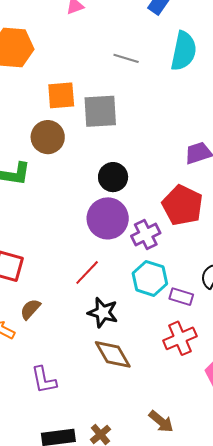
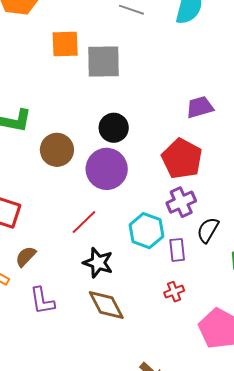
brown circle: (48, 137) -> (57, 150), moved
purple cross: (146, 235) -> (181, 202), moved
purple rectangle: (181, 297) -> (177, 250), turned 65
red cross: (180, 338) -> (174, 292), size x0.6
purple L-shape: (44, 380) -> (42, 301), moved

